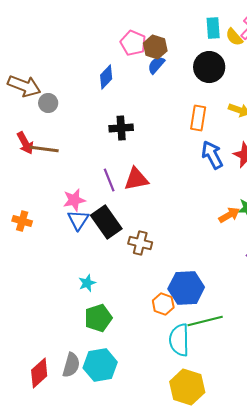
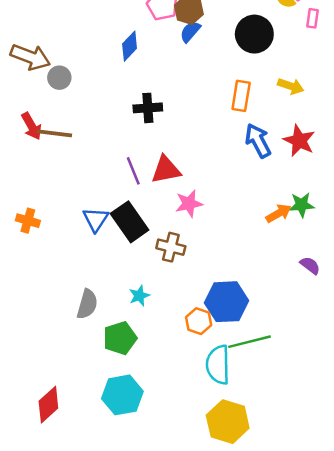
pink star: (74, 200) -> (189, 204), moved
cyan star: (87, 283) -> (139, 296), moved
gray semicircle: (71, 365) -> (87, 304), moved

